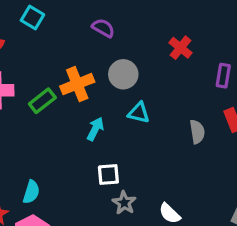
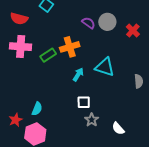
purple semicircle: (103, 28) -> (88, 23), moved
gray circle: (123, 74) -> (107, 22), moved
cyan triangle: (139, 113) -> (105, 67), size x1.5

